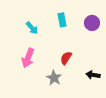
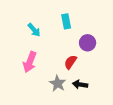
purple circle: (92, 23) -> (88, 43), moved
black arrow: (93, 75) -> (80, 85), moved

